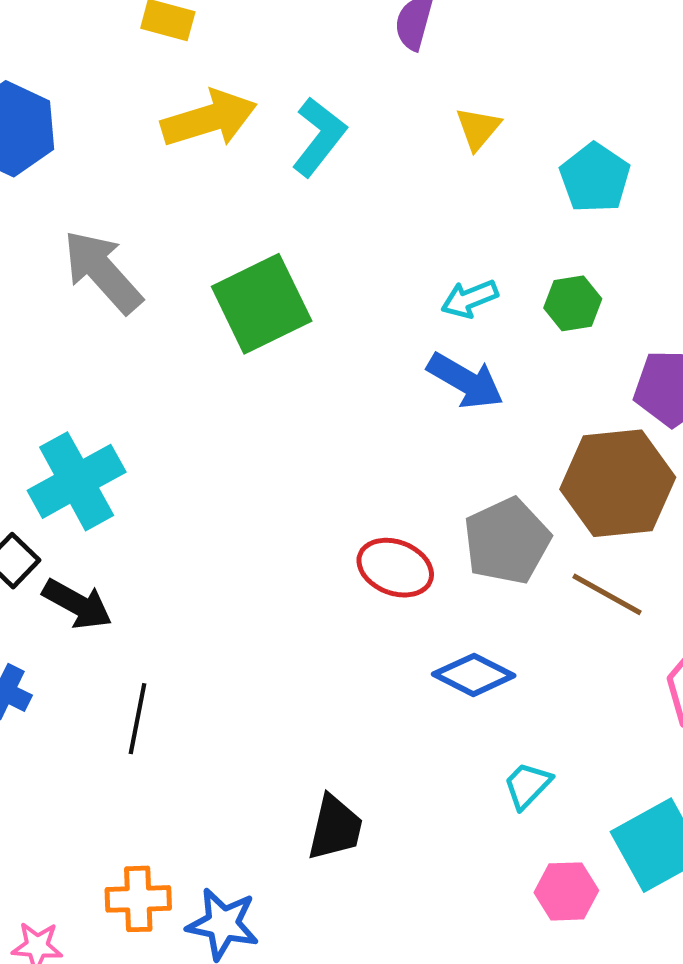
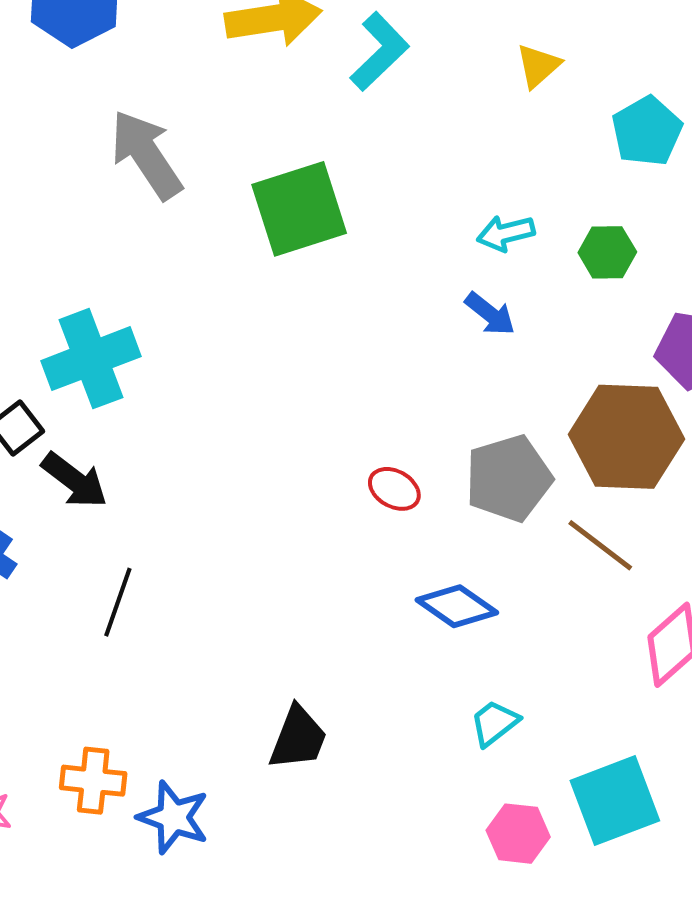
blue arrow: (465, 381) -> (490, 314), size x0.7
red ellipse: (395, 568) -> (394, 489), size x0.7

